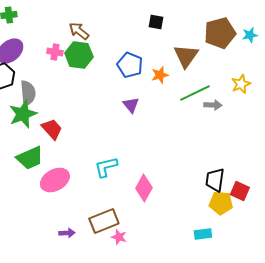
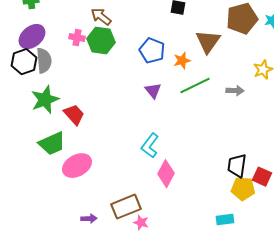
gray semicircle: (28, 93) -> (44, 61), moved
green line: (195, 93) -> (195, 86), moved
cyan L-shape: (106, 167) -> (150, 146), moved, turned -40

